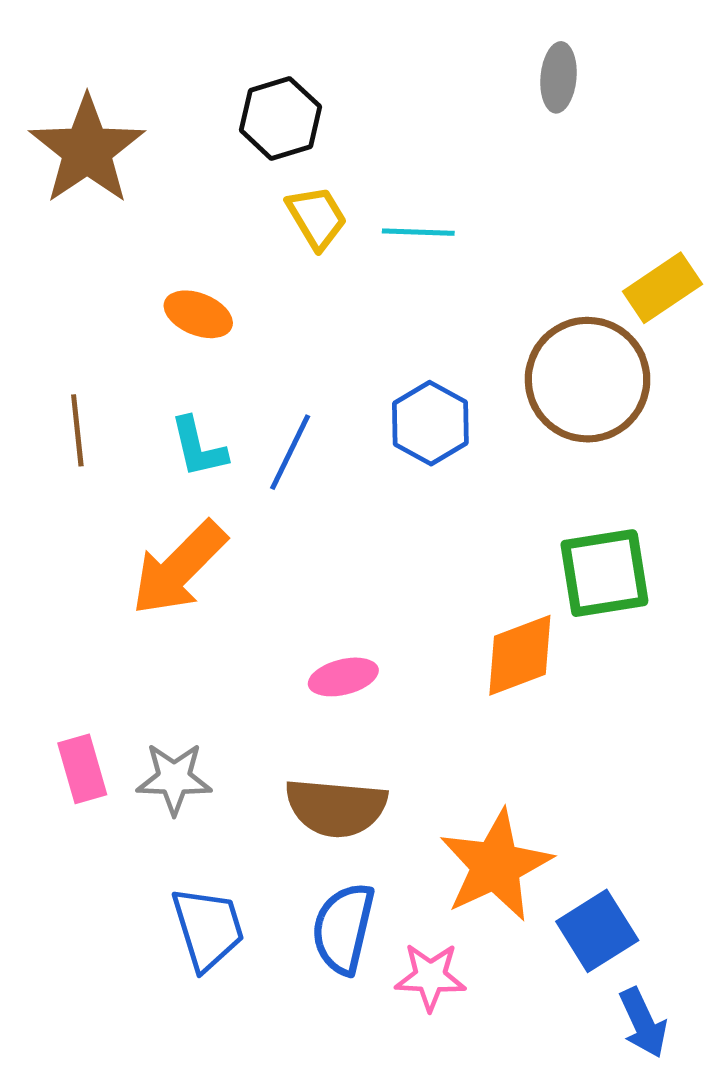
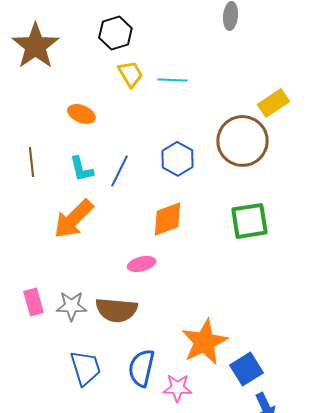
orange diamond: (520, 655) -> (167, 219), moved
brown semicircle: (336, 808) -> (116, 310), moved

